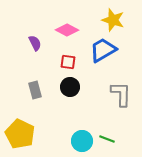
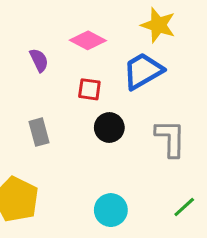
black circle: (70, 87) -> (109, 127), moved
green line: (107, 139) -> (184, 207), moved, turned -63

